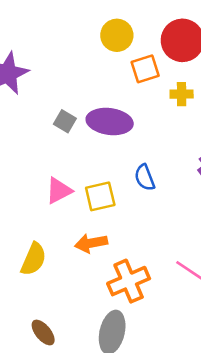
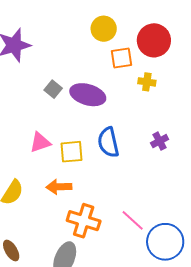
blue semicircle: (145, 178) -> (108, 142), size x1.4
orange cross: (129, 281) -> (84, 221), turned 32

